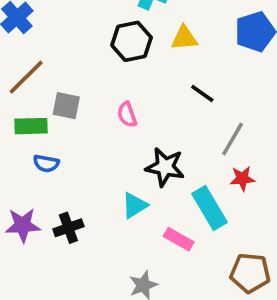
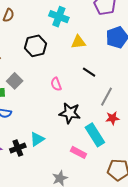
black hexagon: (132, 41) -> (35, 46), moved
gray square: (66, 106) -> (15, 81), turned 35
pink semicircle: (127, 115) -> (56, 84), moved
cyan triangle: (135, 205) -> (37, 139), moved

